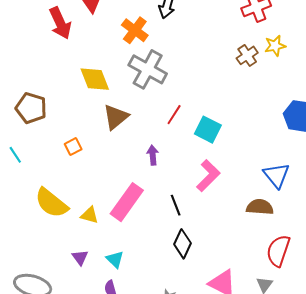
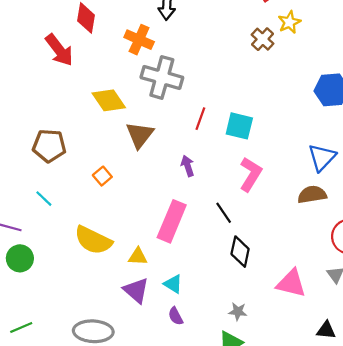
blue triangle: (276, 175) -> (322, 157), turned 36
yellow triangle: (90, 215) -> (138, 257), moved
purple triangle: (80, 257) -> (136, 290), size x1.5

